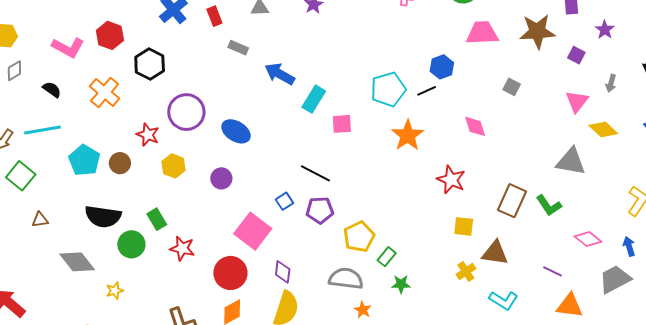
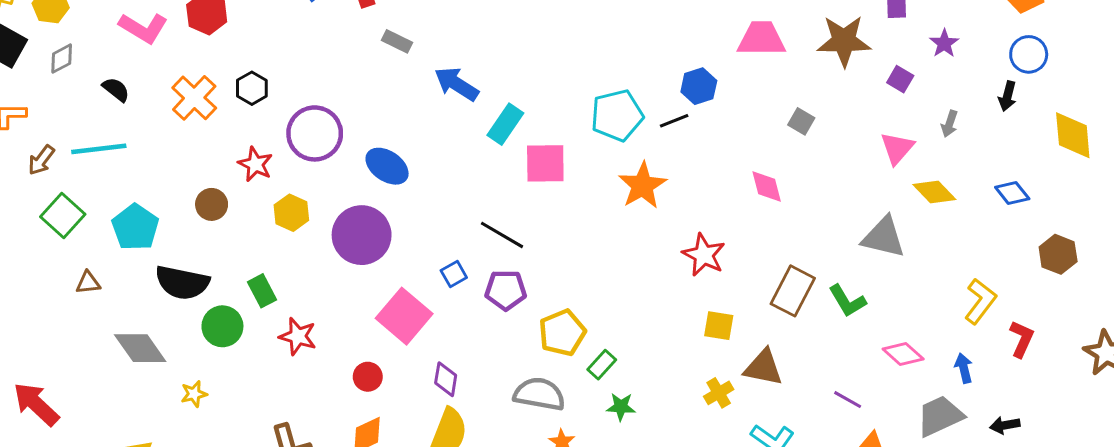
black hexagon: (150, 64) -> (252, 88), moved, size x0.7
pink square: (342, 124) -> (545, 163), size x1.4
pink diamond: (475, 126) -> (767, 186), moved
cyan pentagon: (84, 160) -> (135, 227), moved
purple circle: (221, 178) -> (362, 235), size x1.8
red circle: (230, 273) -> (368, 377), size x0.6

